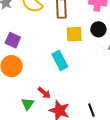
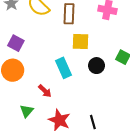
black circle: (98, 29) -> (96, 66), moved
red arrow: (44, 93) -> (45, 91), moved

